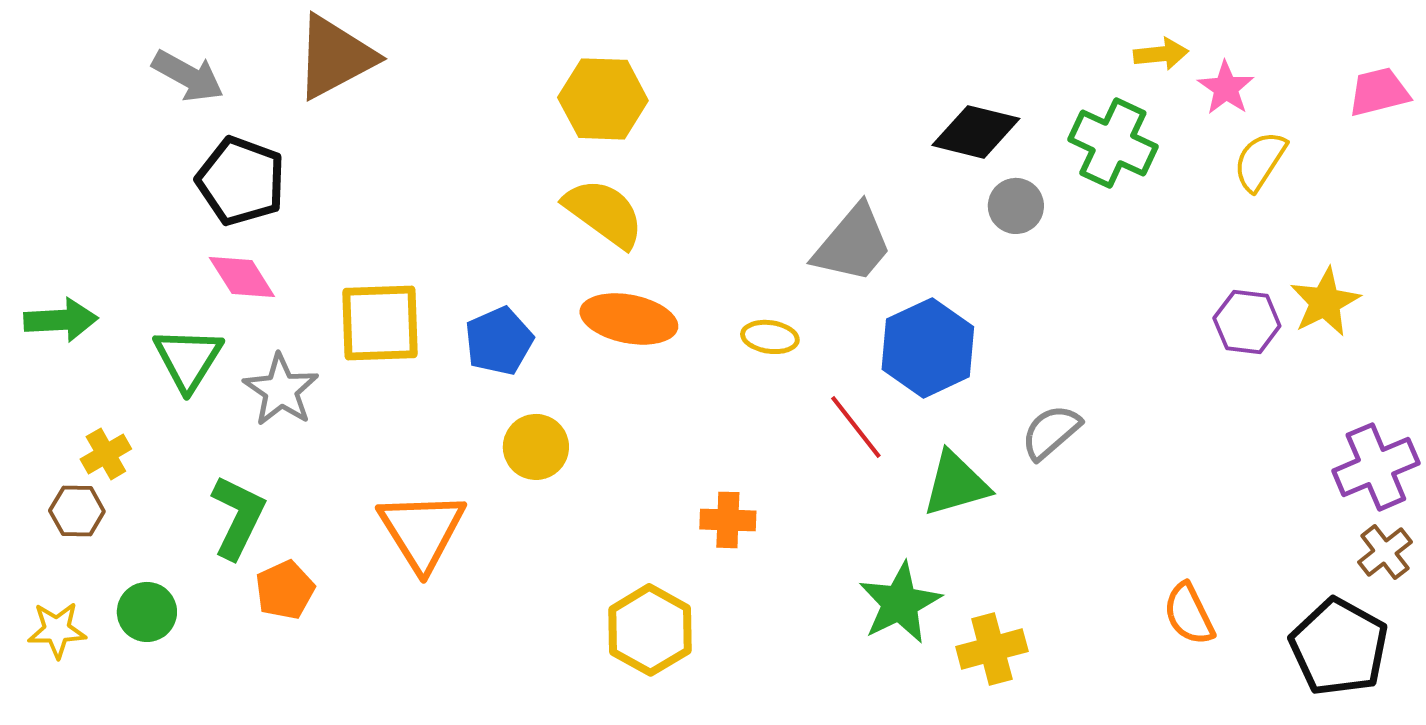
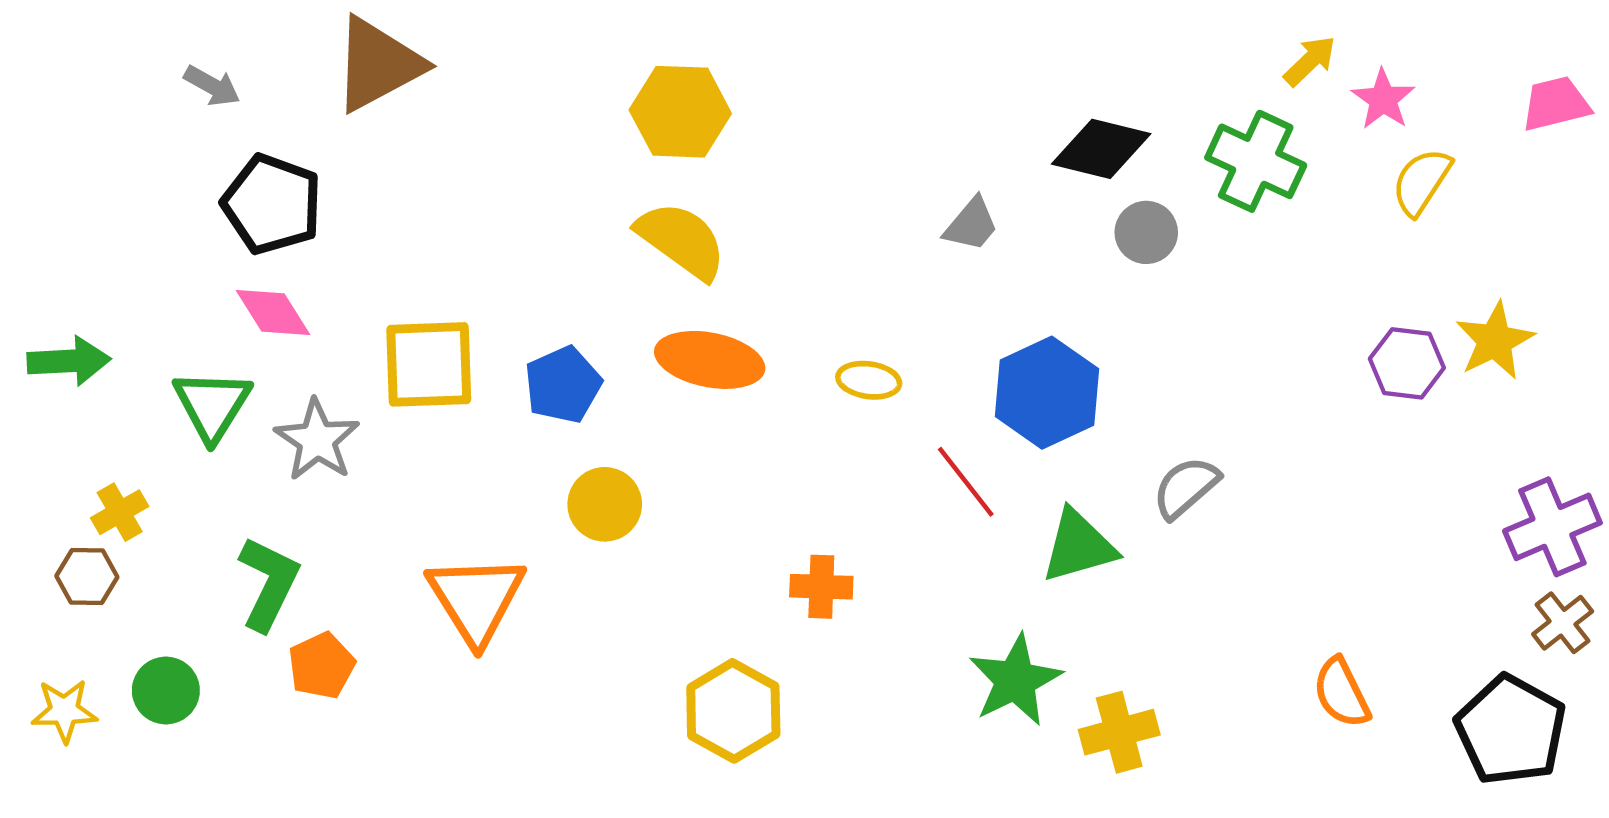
yellow arrow: (1161, 54) -> (1310, 61), turned -38
gray arrow: (188, 76) -> (212, 86), size x0.7
gray trapezoid: (853, 244) -> (971, 225), moved, size x0.6

